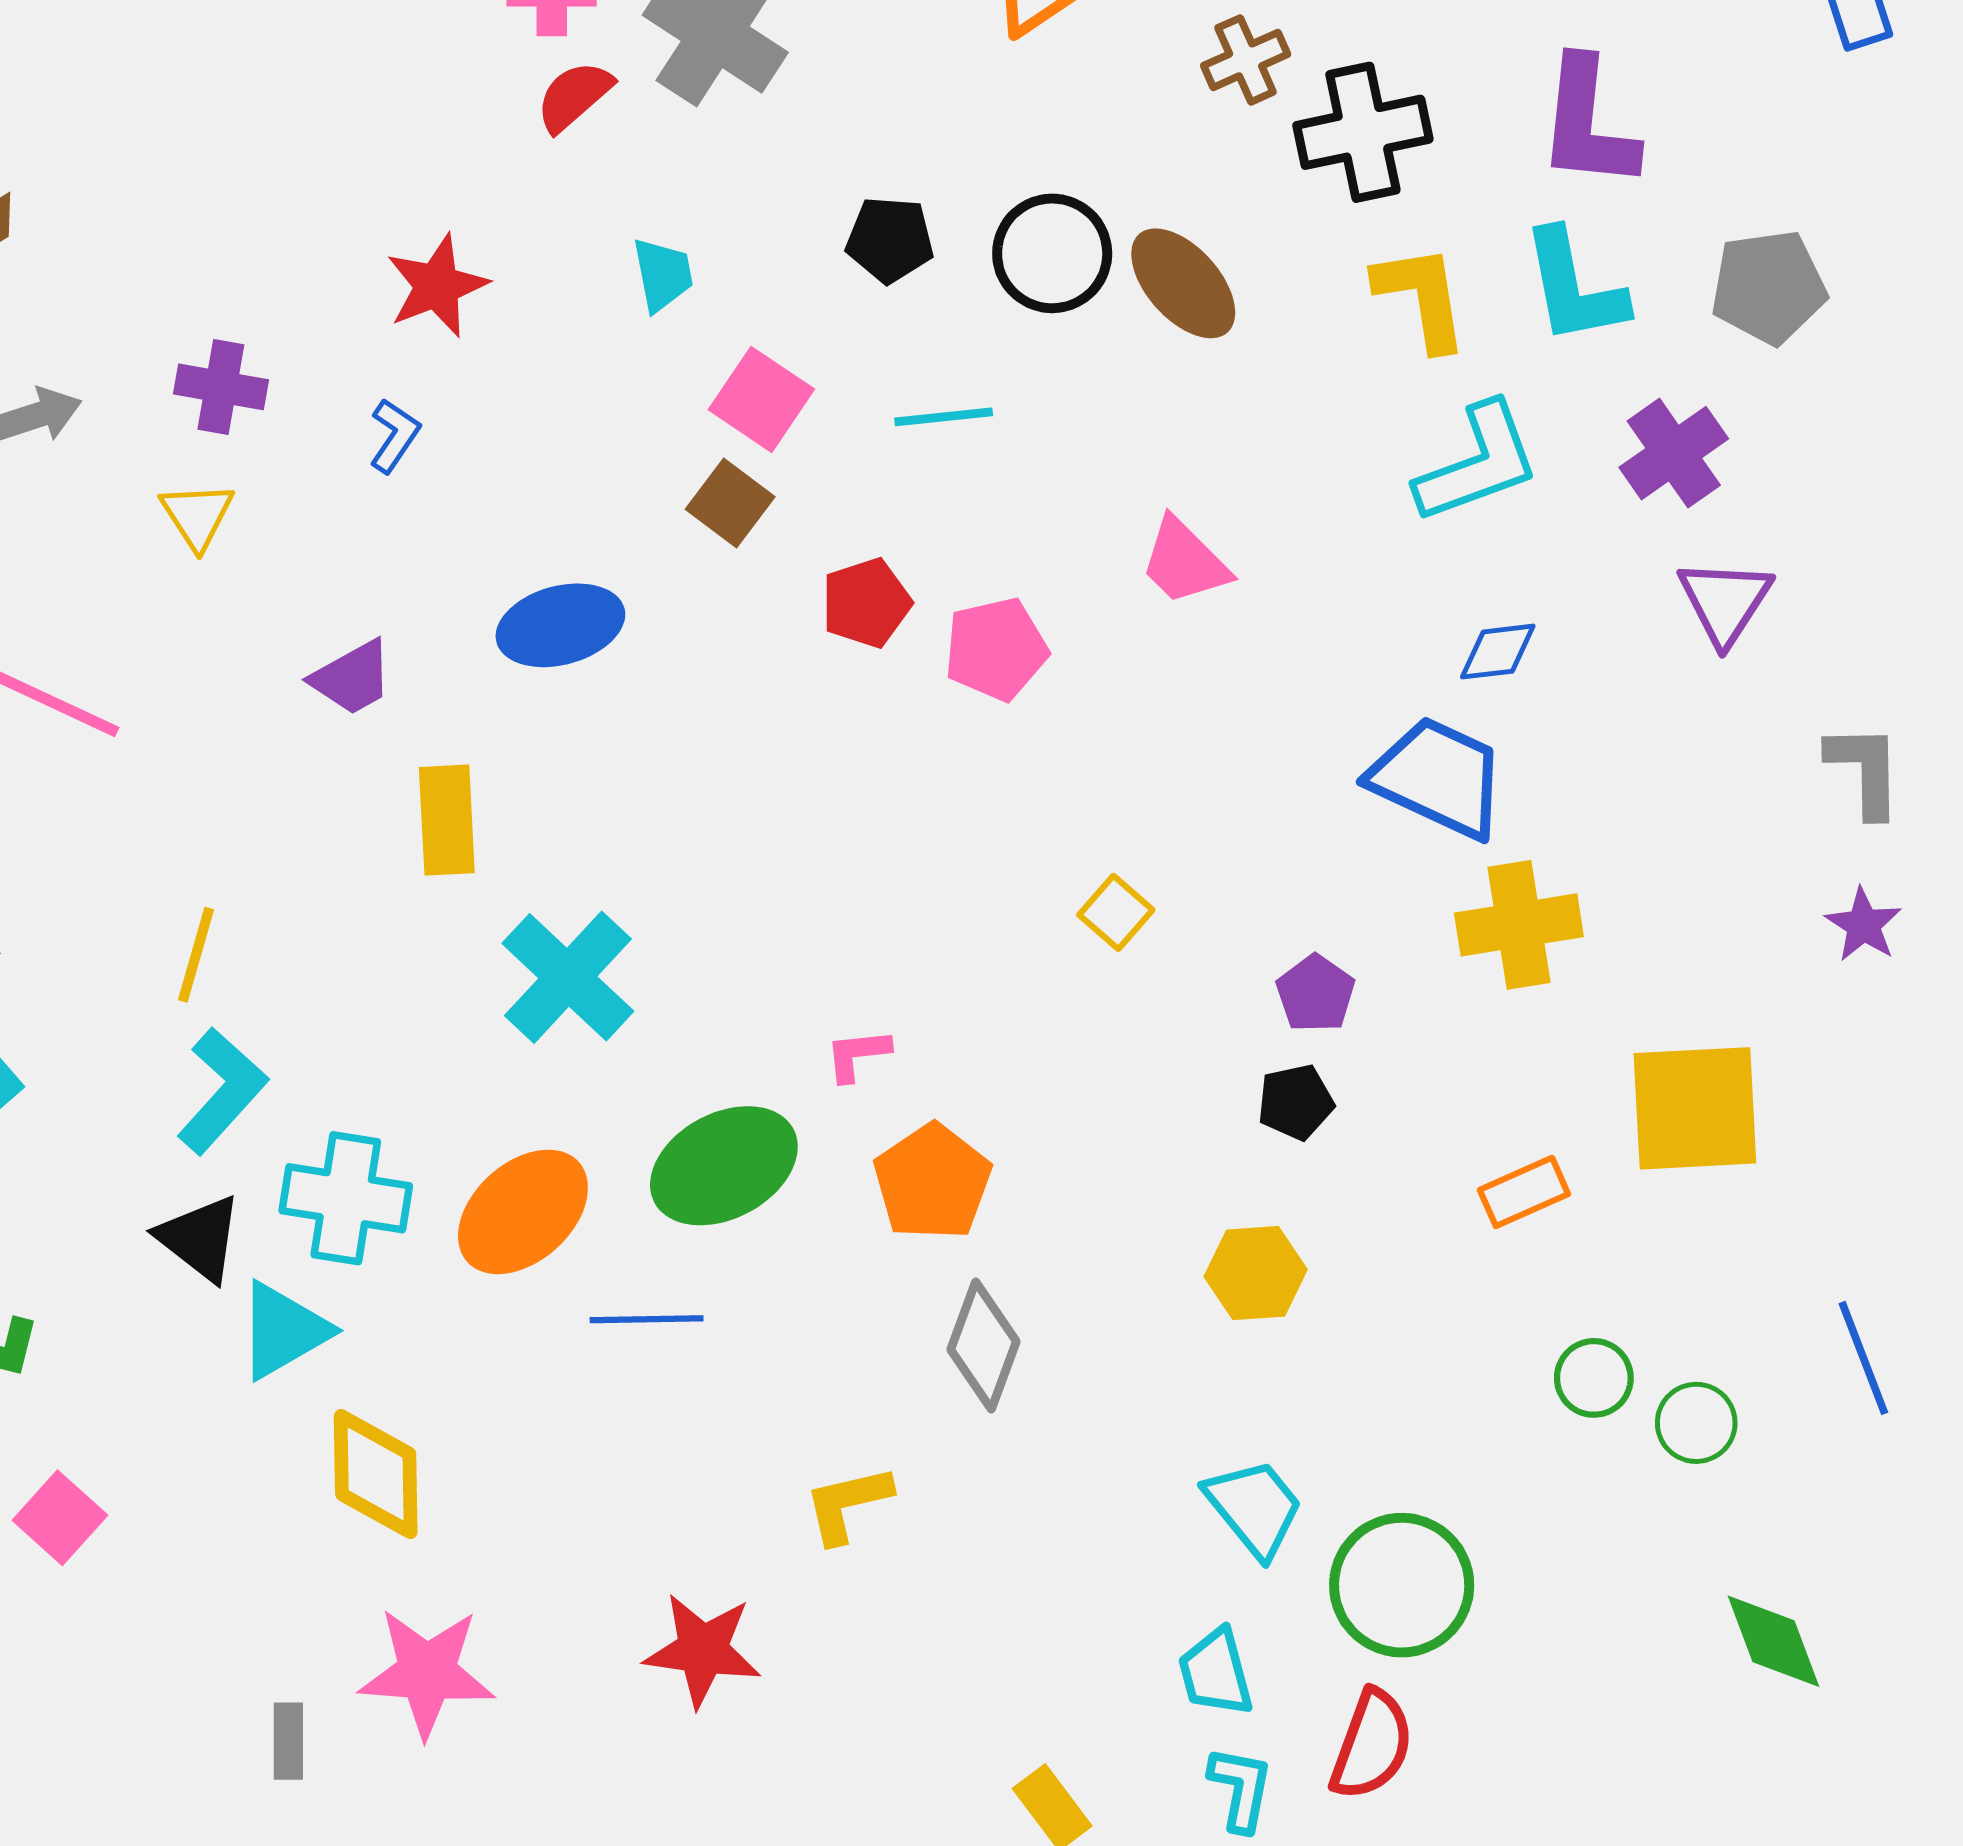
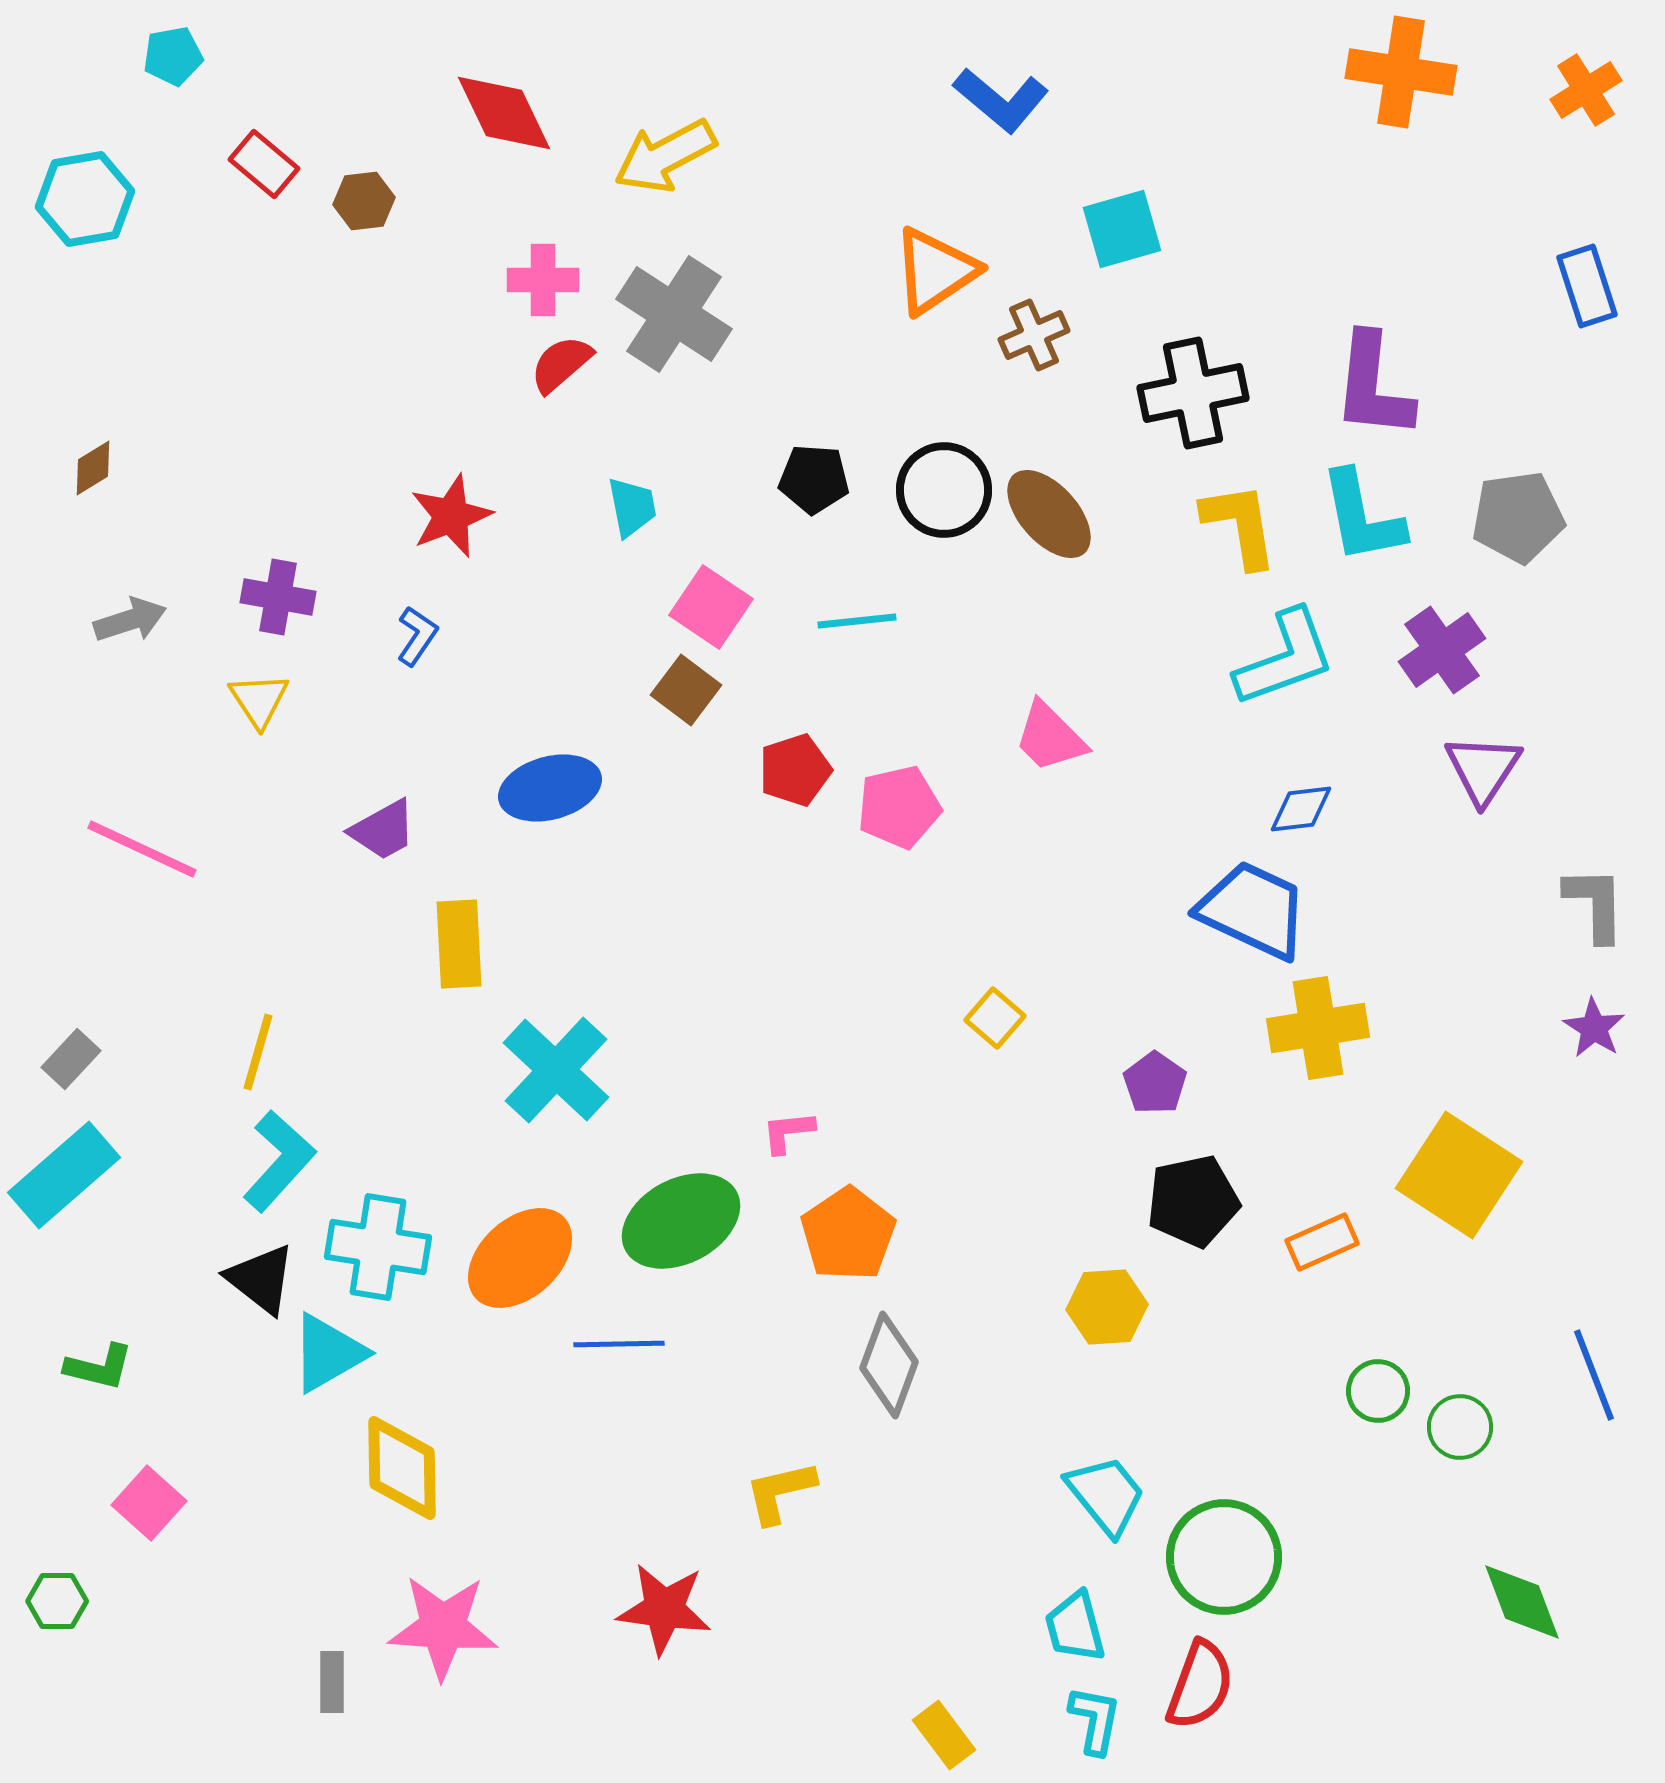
brown cross: (1246, 60) -> (1034, 335), moved
black pentagon: (1296, 1102) -> (1193, 1201), moved, size x1.5
yellow square: (1695, 1108) -> (1459, 1175), turned 36

